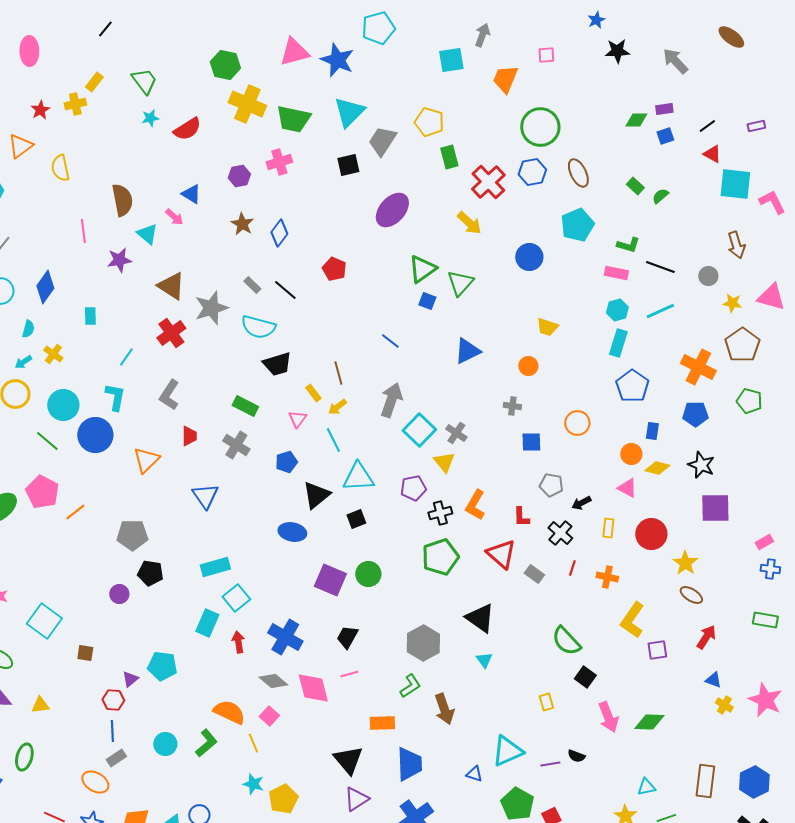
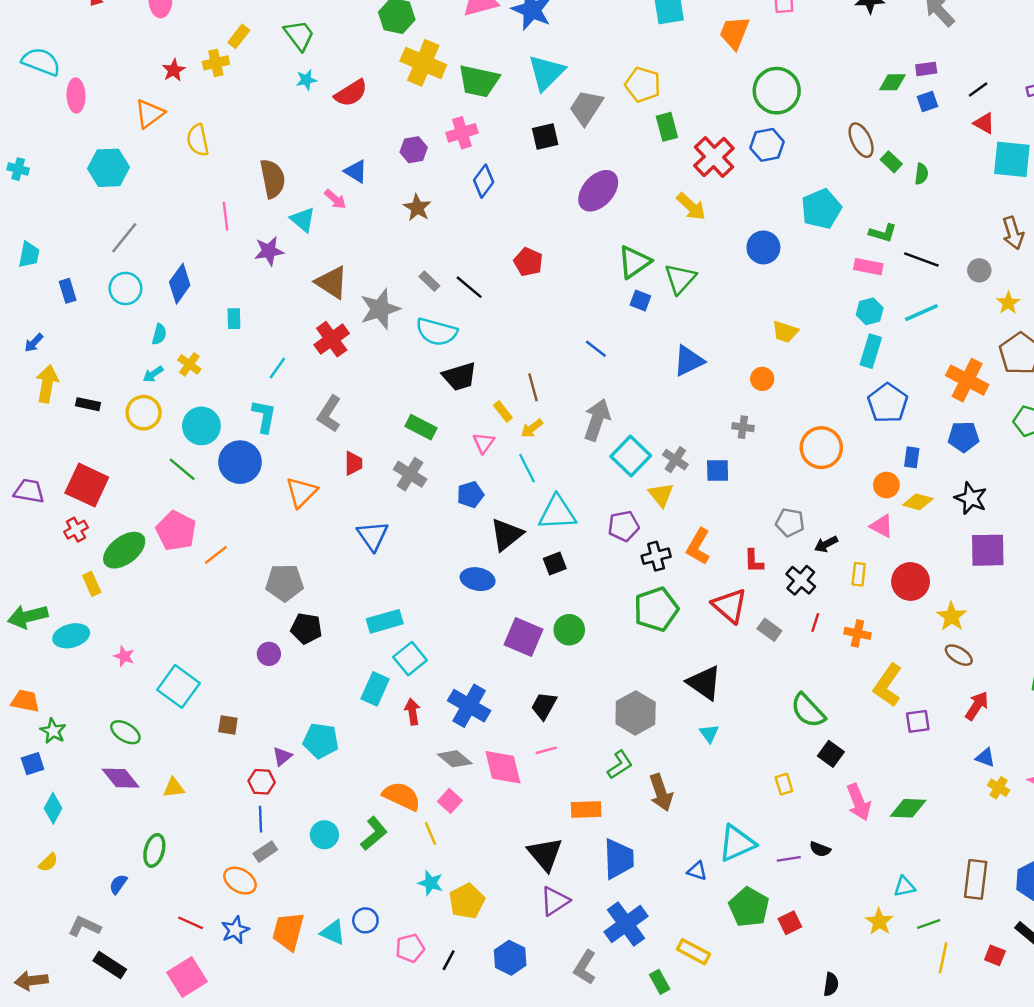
brown ellipse: (578, 173) -> (861, 140), moved
green semicircle: (660, 196) -> (921, 174), turned 138
blue diamond: (279, 233) -> (484, 181), moved
yellow star: (732, 303) -> (1008, 303), turned 30
orange circle: (577, 423) -> (821, 448), size x1.4
blue square: (531, 442) -> (718, 471), moved

